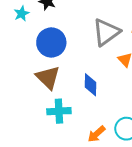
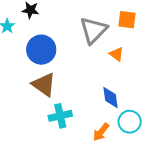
blue diamond: (90, 85) -> (110, 98), moved

